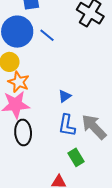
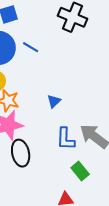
blue triangle: (65, 96) -> (54, 101), moved

